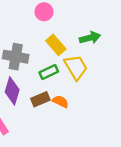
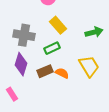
green arrow: (90, 38) -> (94, 32), moved
yellow trapezoid: (76, 67) -> (89, 66), moved

